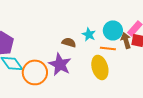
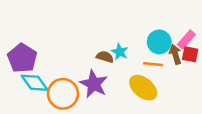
cyan star: (89, 34) -> (120, 52), moved
yellow ellipse: (100, 67) -> (143, 88), turned -35

